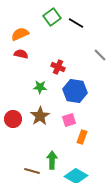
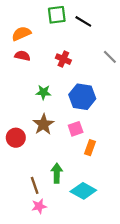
green square: (52, 17) -> (57, 15), turned 30
red cross: (58, 67) -> (63, 59), moved
red circle: (13, 119) -> (16, 138), moved
brown line: (32, 171) -> (35, 185), turned 56

